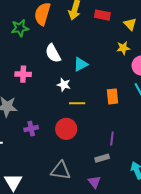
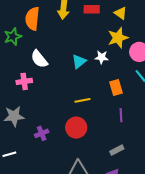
yellow star: (123, 48) -> (118, 38), size x1.5
white semicircle: (53, 53) -> (39, 59), moved
white star: (64, 85) -> (102, 57), moved
purple line: (112, 138) -> (121, 115), moved

